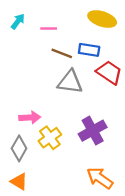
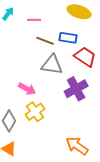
pink arrow: (30, 118) -> (27, 89), moved, turned 30
purple cross: (93, 131) -> (76, 89), moved

